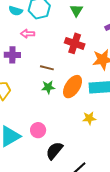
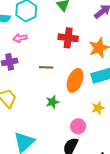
green star: (48, 87) -> (52, 102), moved
pink circle: (38, 130) -> (78, 126), moved

